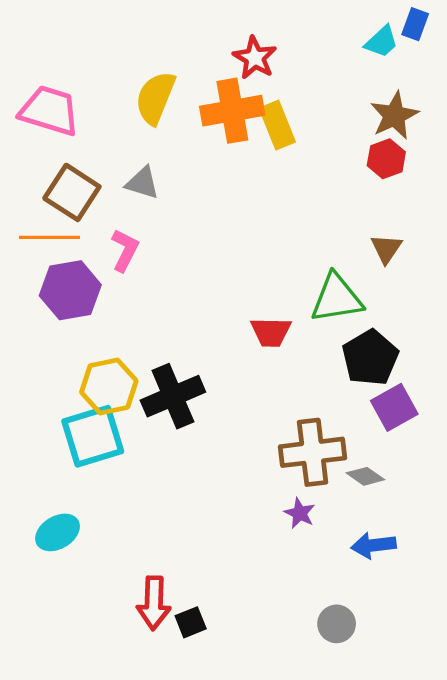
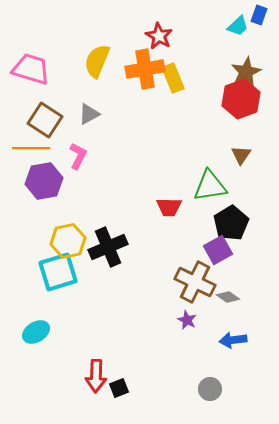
red hexagon: (386, 159) -> (241, 99), size x1.6
gray triangle: (143, 183) -> (89, 114), turned -45
purple square: (394, 407) -> (218, 250), moved
brown cross: (313, 452) -> (195, 282), turned 33

